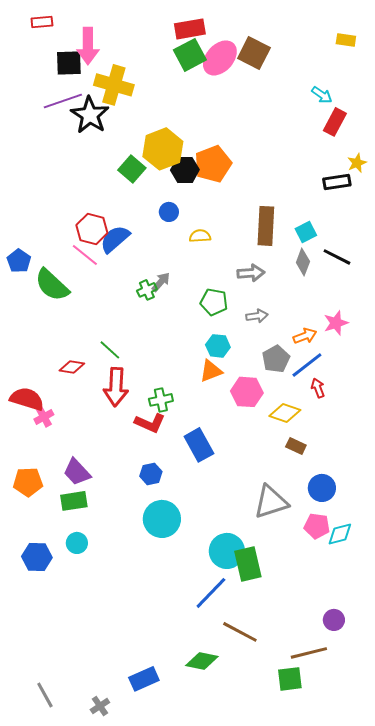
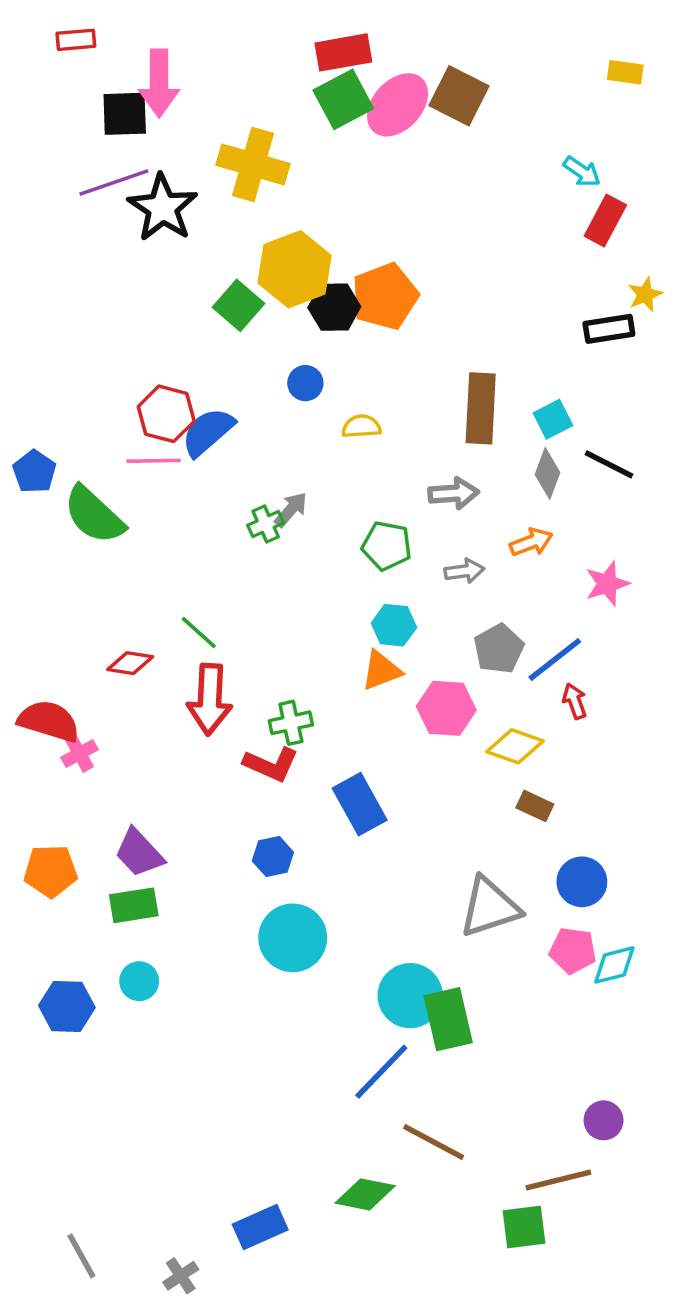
yellow cross: (114, 85) -> (253, 164), moved
pink line: (85, 255) -> (154, 461), turned -40
orange arrow: (305, 336) -> (531, 542), moved

